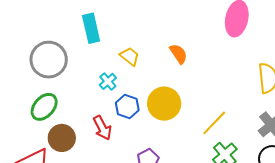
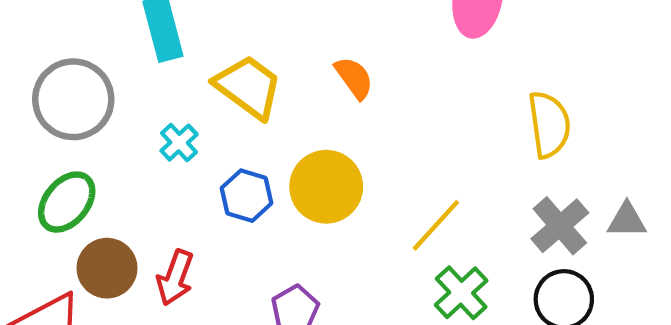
yellow trapezoid: (130, 56) -> (248, 87), size x1.6
cyan cross: (108, 81) -> (179, 143), moved
red arrow: (102, 128) -> (175, 278), moved, turned 50

